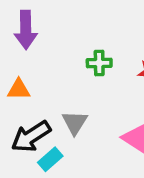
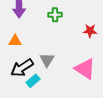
green cross: (99, 63) -> (55, 15), moved

